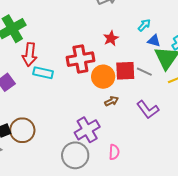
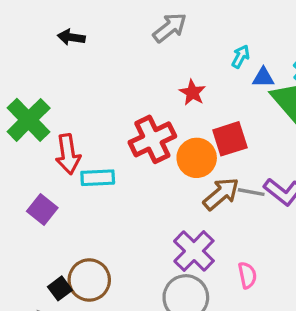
gray line: (144, 72) -> (251, 192), moved
brown arrow: (112, 101) -> (221, 194), size x1.6

